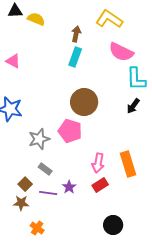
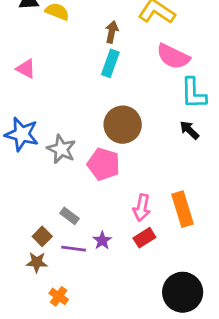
black arrow: (133, 106) -> (189, 130), turned 98
gray star: (39, 139) -> (61, 149), moved, turned -30
black circle: (113, 225) -> (183, 292), moved, size x1.5

